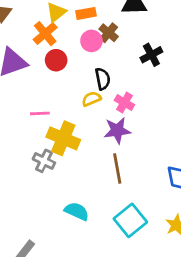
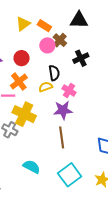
orange rectangle: (86, 13) -> (44, 26), turned 40
orange cross: (45, 34) -> (19, 82), moved
black cross: (151, 55) -> (81, 58), moved

